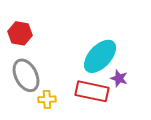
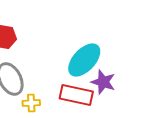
purple star: (119, 78) -> (103, 82), size x1.4

